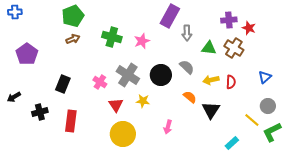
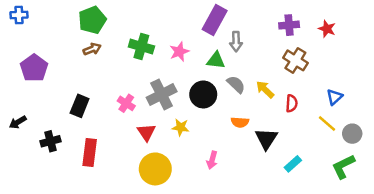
red star: (249, 28) -> (327, 29), moved
green triangle: (209, 48) -> (216, 60), moved
gray cross: (128, 75) -> (162, 94), turned 30
yellow arrow: (211, 80) -> (265, 89), moved, turned 56
orange semicircle: (190, 97) -> (240, 122), turned 144
gray circle: (268, 106) -> (352, 134), moved
yellow line: (252, 120) -> (327, 124), moved
cyan rectangle: (232, 143) -> (293, 164), moved

